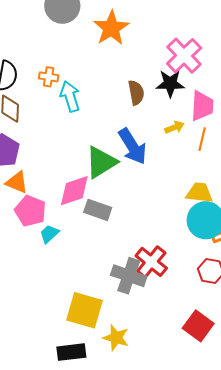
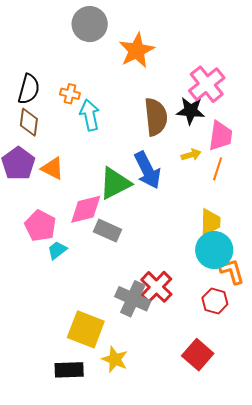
brown semicircle: (136, 93) -> (156, 117), size x1.5
orange triangle: (17, 182) -> (52, 168), moved
yellow trapezoid: (199, 193) -> (210, 222), turned 80

